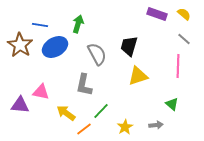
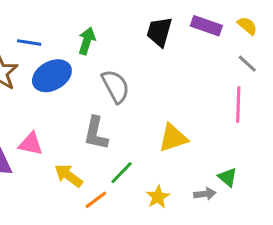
black trapezoid: (129, 46) -> (159, 32), moved
yellow triangle: (138, 76) -> (173, 138), moved
green triangle: (172, 104) -> (228, 177), moved

